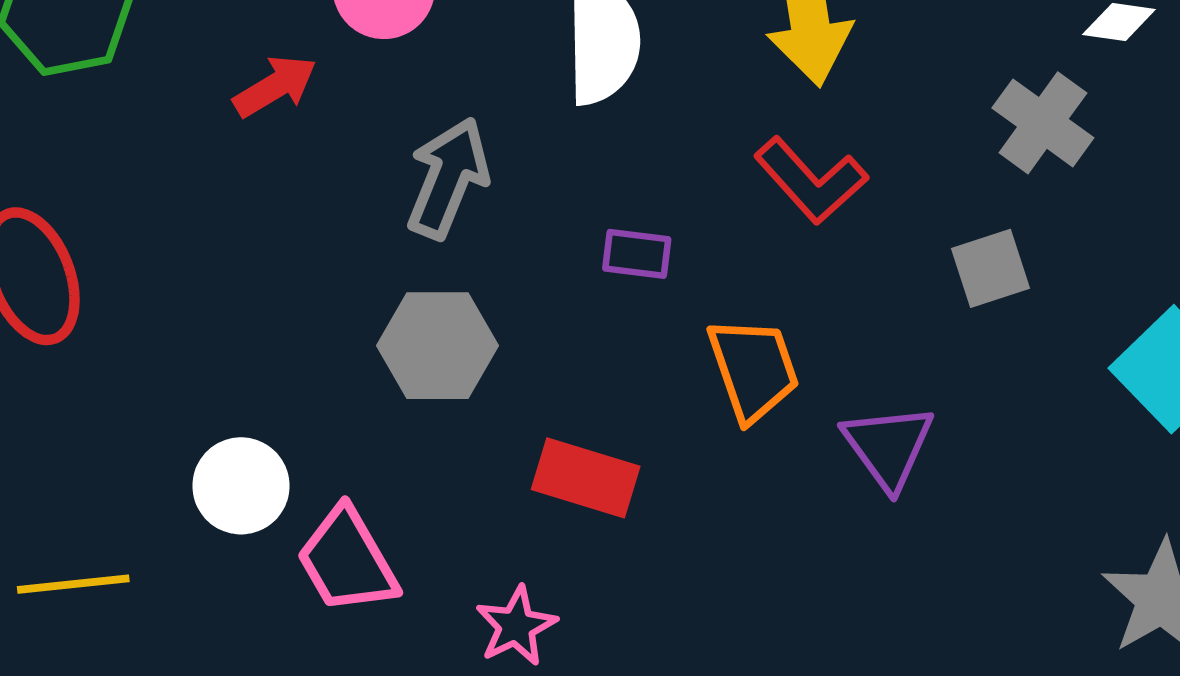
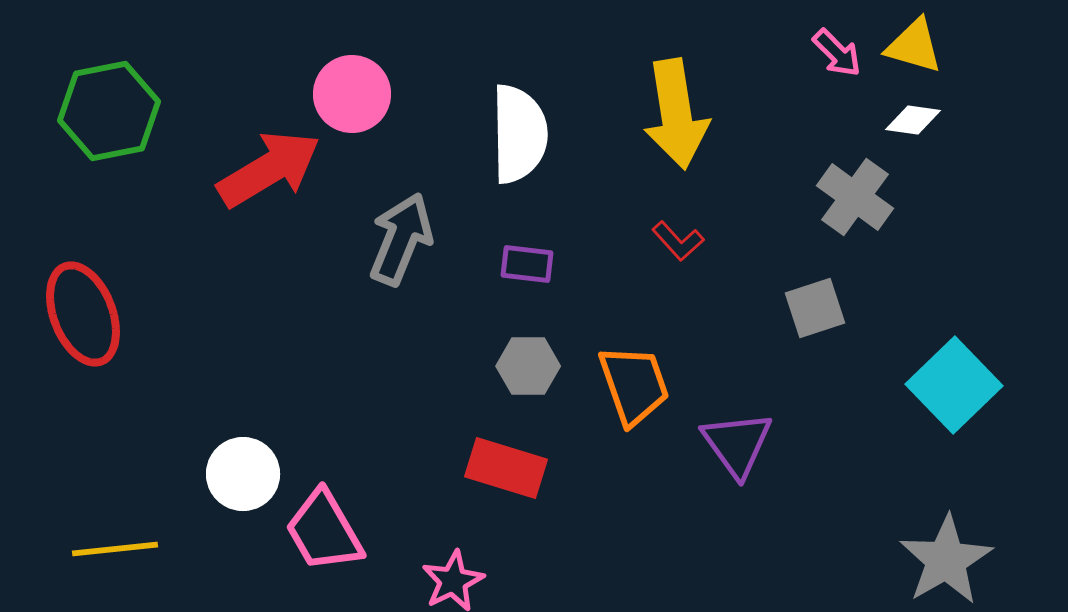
red arrow: (275, 86) -> (269, 169), size x1.6
red L-shape: (811, 181) -> (678, 241), size x0.6
purple rectangle: (637, 254) -> (527, 264), moved
gray hexagon: (438, 346) -> (528, 366), moved, size x0.7

